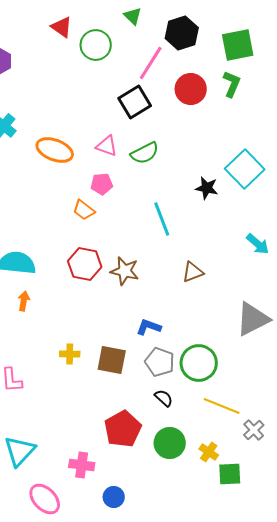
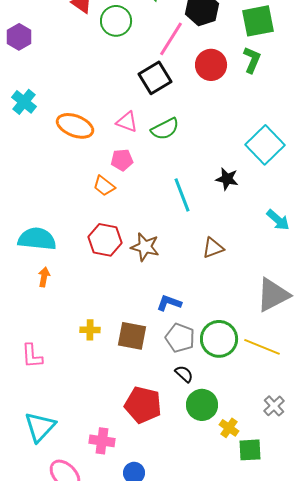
black star: (207, 188) -> (227, 179), moved
yellow line: (222, 406) -> (262, 347), moved
red pentagon: (123, 429) -> (143, 405), turned -30
green circle: (170, 443) -> (202, 405), moved

